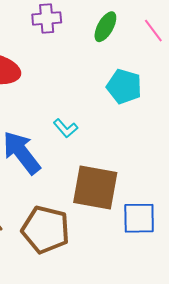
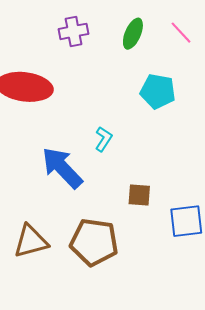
cyan L-shape: (65, 128) -> (104, 139), turned -100
brown square: (95, 187) -> (139, 195), size x0.5

